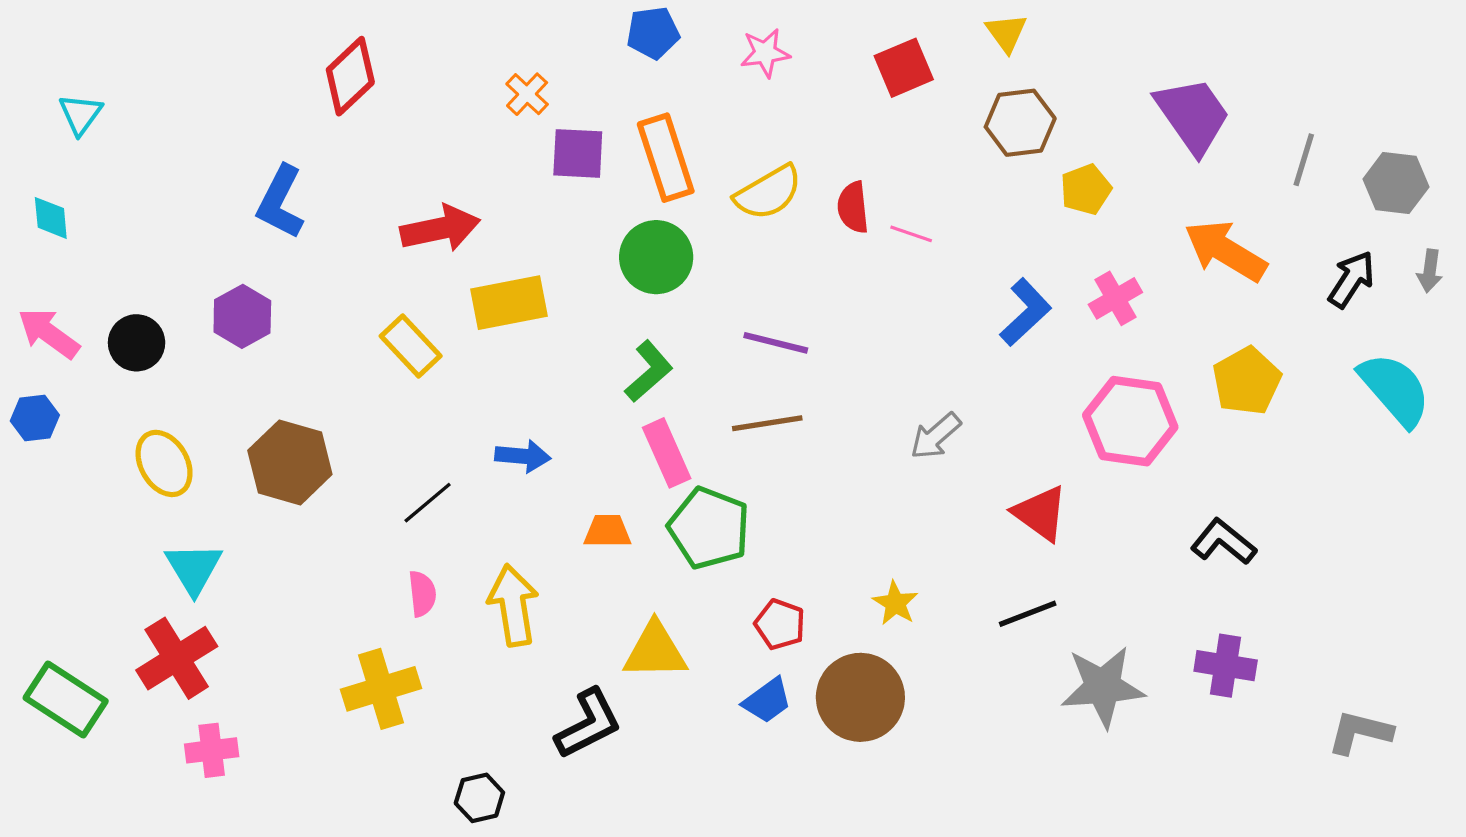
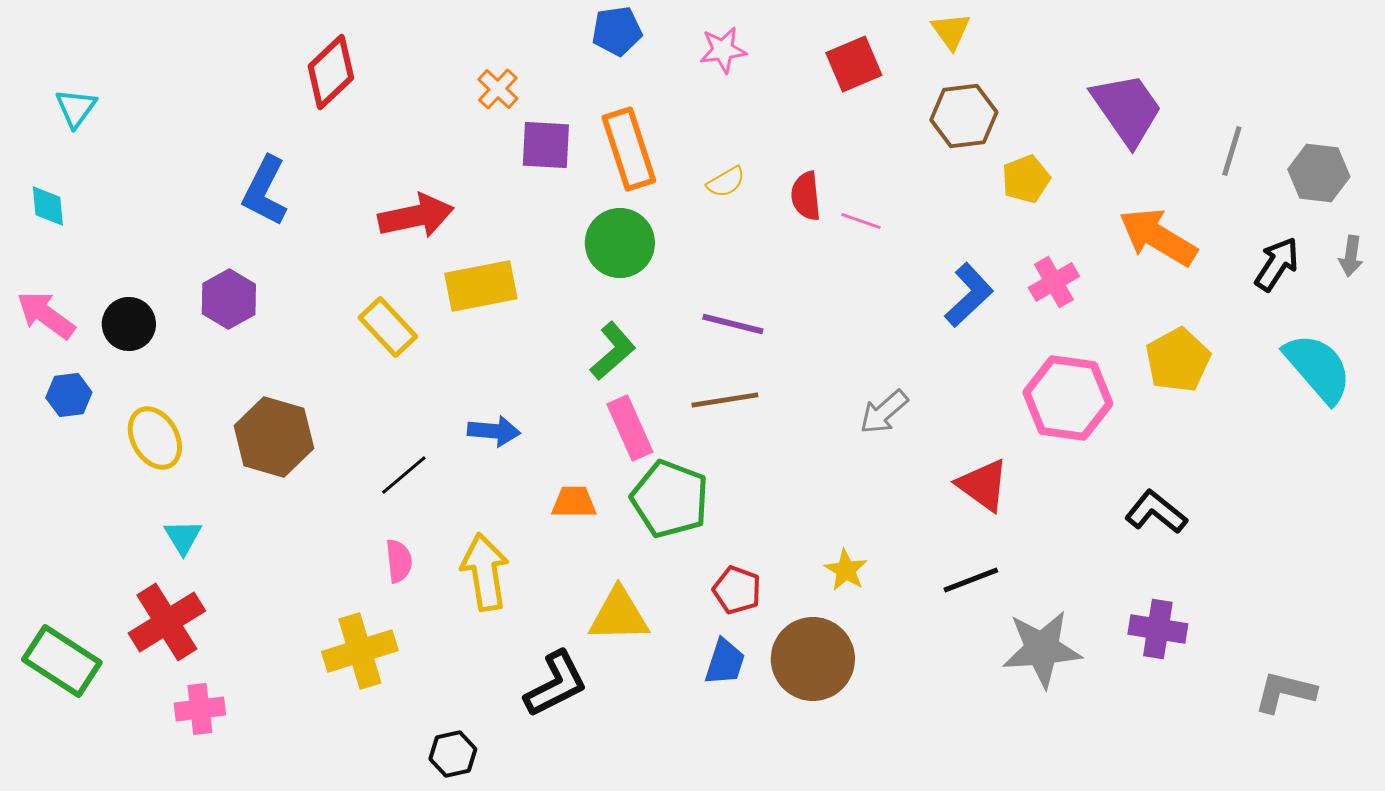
yellow semicircle: (768, 193) -> (726, 182), size x0.6
blue hexagon: (35, 418) -> (69, 395), moved
cyan triangle: (194, 568) -> (183, 537), size x0.7
blue trapezoid: (767, 701) -> (725, 662), turned -36

